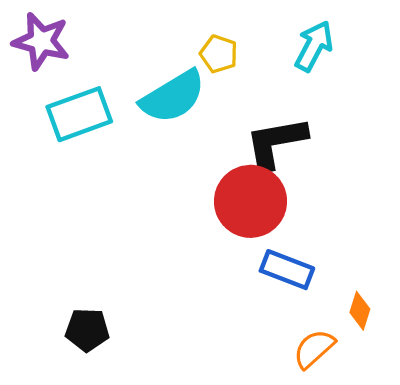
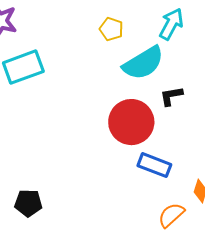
cyan semicircle: (173, 97) -> (143, 63), moved
black L-shape: (276, 143) -> (171, 96), moved, size x0.6

